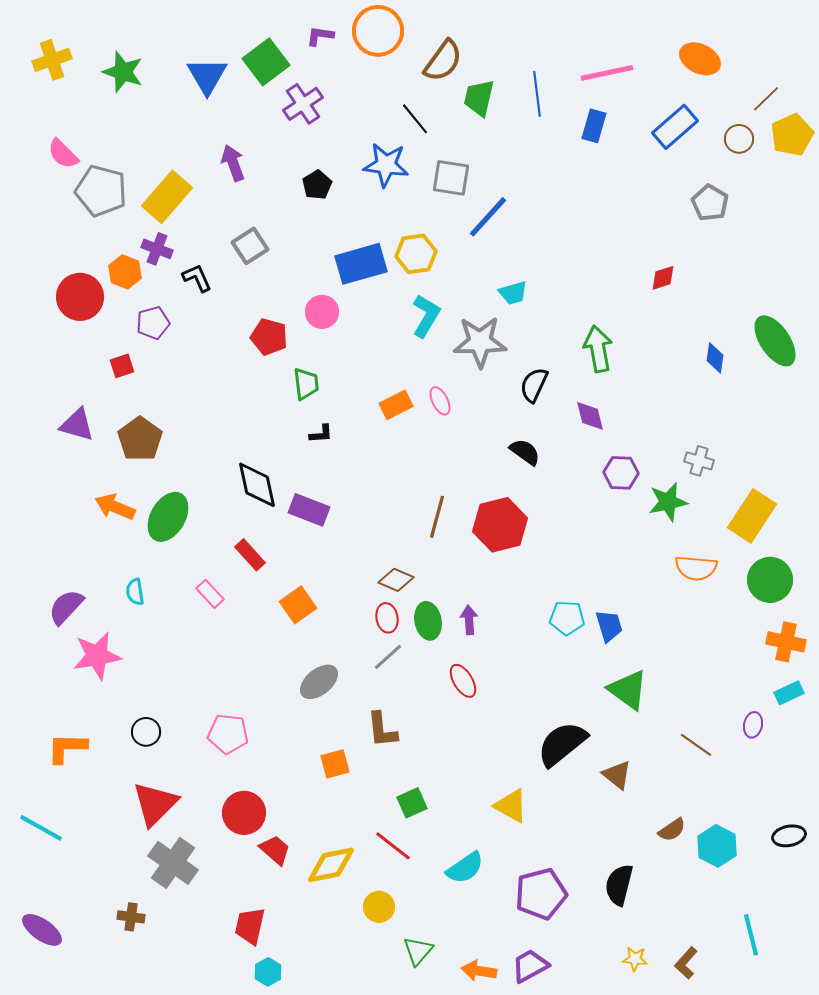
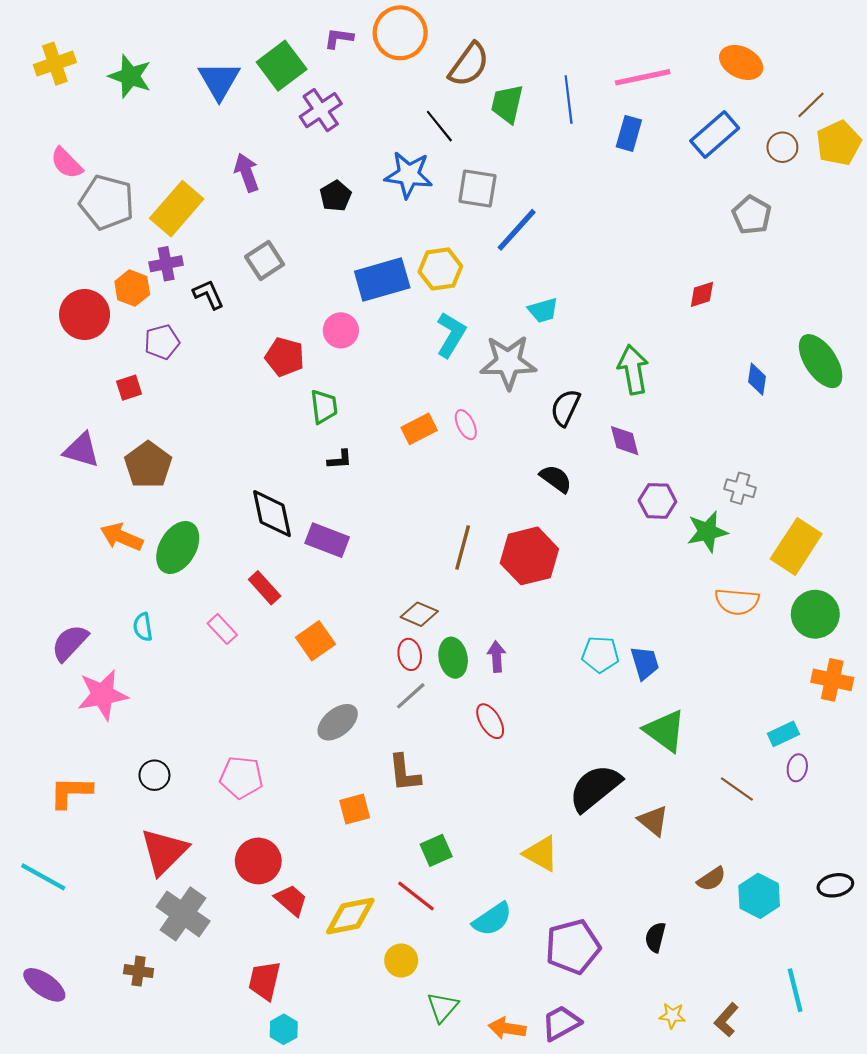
purple cross: (157, 249) -> (166, 264), turned -32
cyan rectangle: (789, 693) -> (783, 734), moved
black semicircle: (619, 885) -> (655, 937), size x0.7

